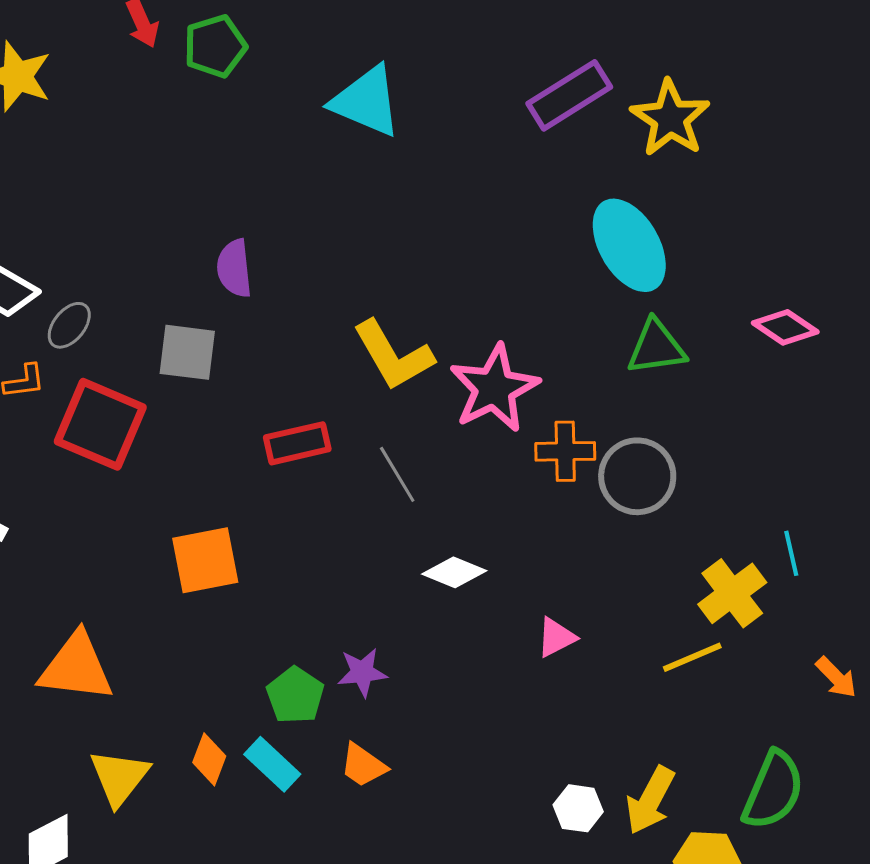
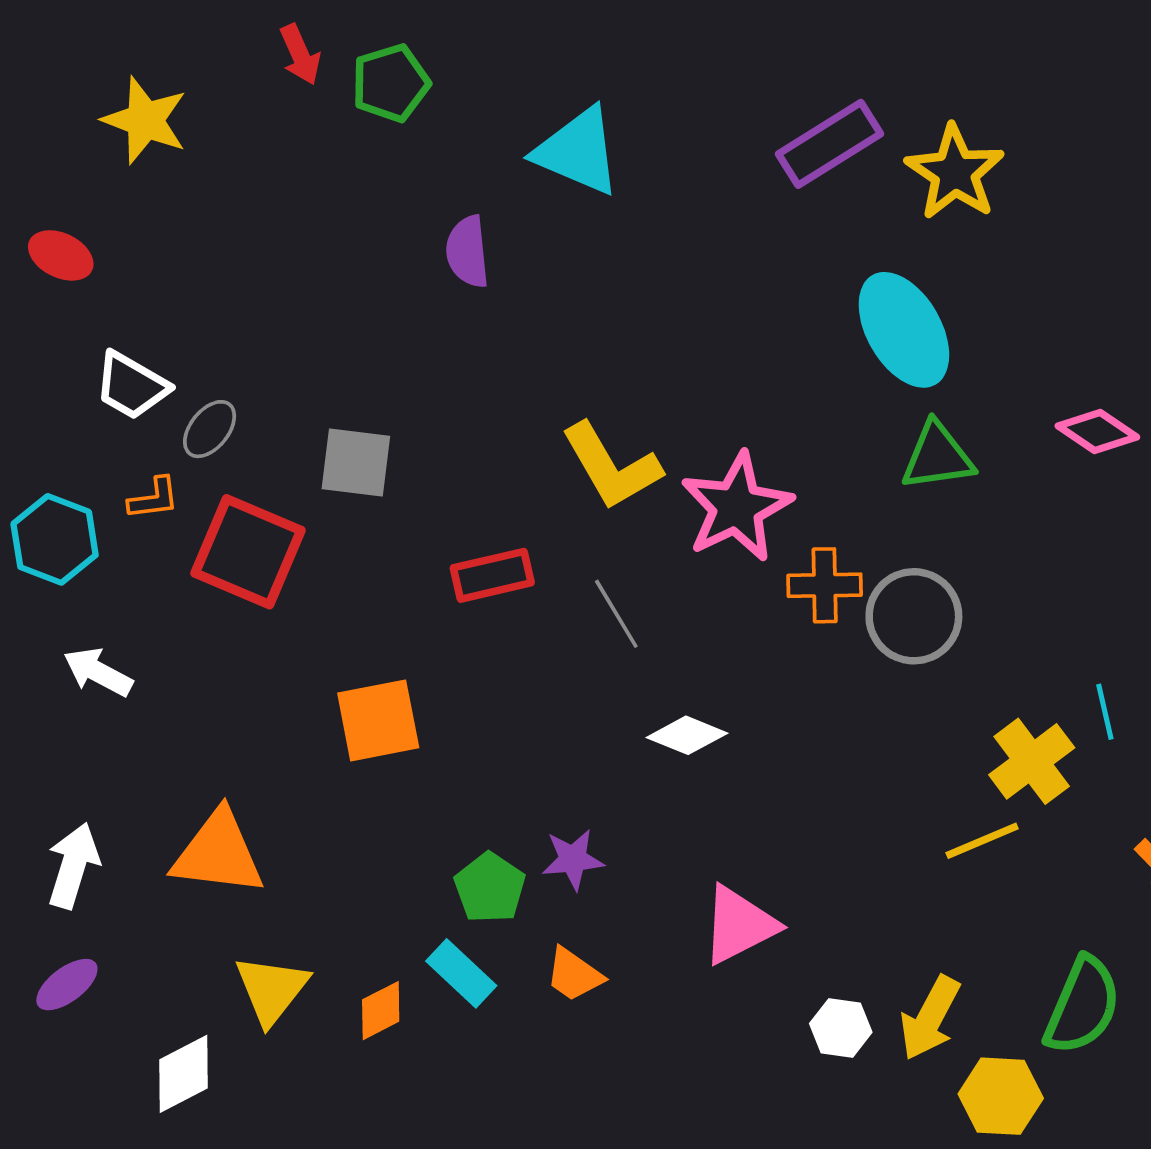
purple semicircle: (234, 268) -> (467, 252), moved
pink triangle: (556, 637) -> (739, 925), moved, size x1.6
orange diamond: (209, 759) -> (381, 1011), moved, turned 42

